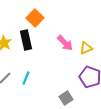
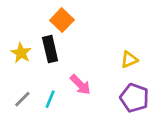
pink arrow: (65, 43) -> (80, 85), moved

